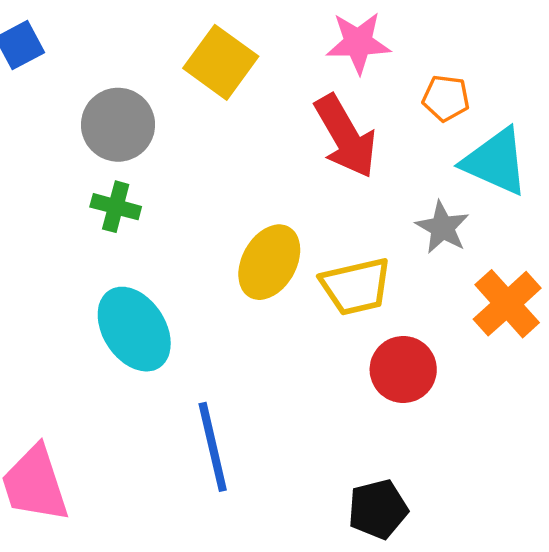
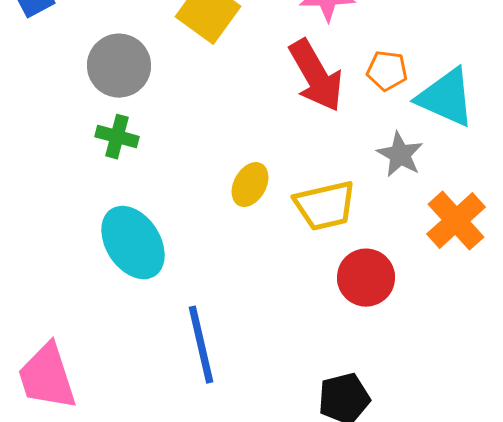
orange pentagon: (446, 98) -> (387, 71), moved
yellow ellipse: (269, 262) -> (250, 185), size x0.7

